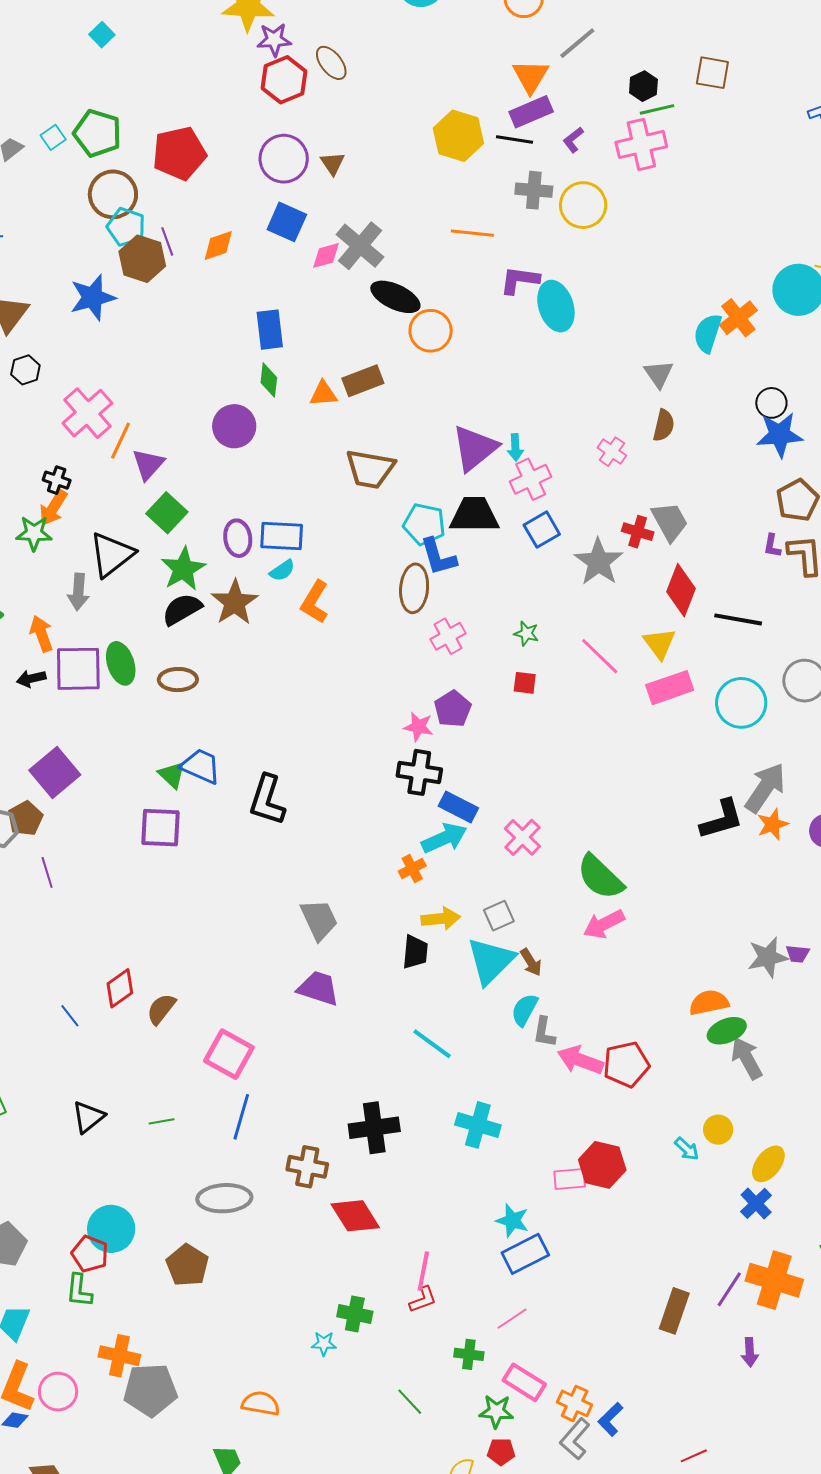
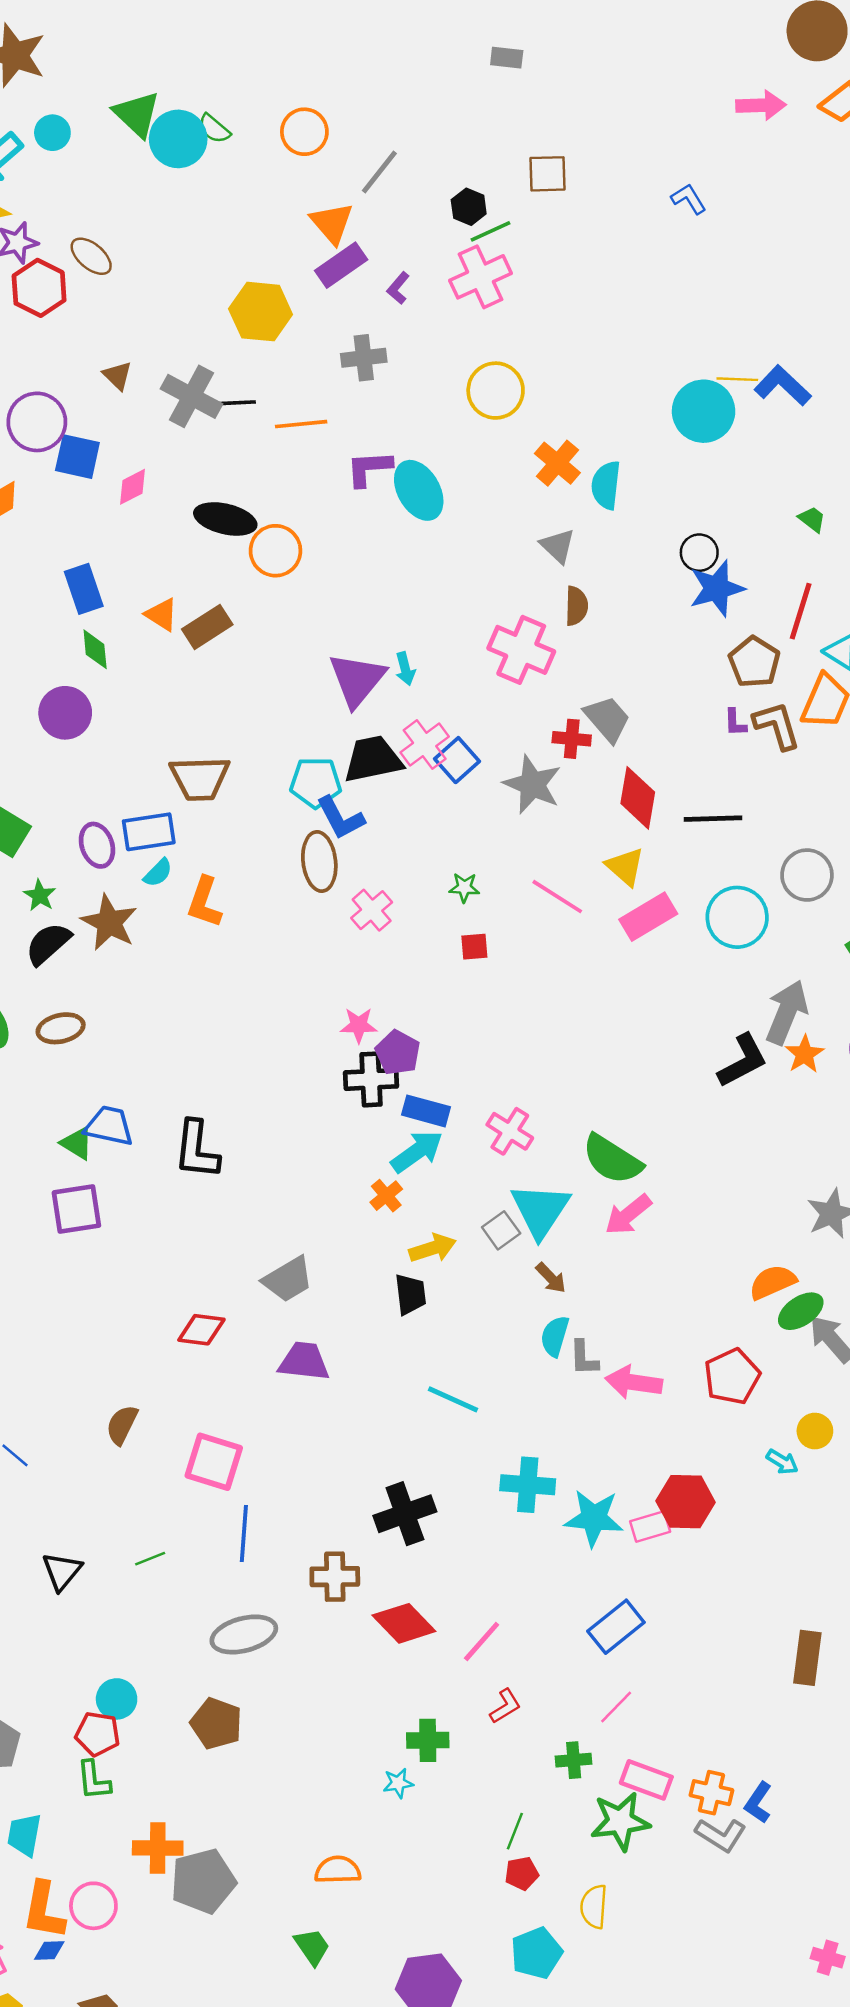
black line: (515, 140) -> (233, 403), moved
purple circle: (284, 159) -> (37, 422), moved
yellow circle: (583, 205) -> (496, 391), moved
gray cross: (360, 246) -> (191, 396), moved
orange cross: (738, 318) -> (557, 463), moved
orange triangle: (323, 394) -> (162, 614), moved, turned 48
pink cross: (612, 452) -> (521, 650), size x1.8
brown trapezoid: (370, 469) -> (200, 778), moved
pink cross: (531, 479) -> (425, 745), moved
green star: (183, 569) -> (40, 895), size x0.6
purple pentagon: (453, 709) -> (398, 1053), moved
gray trapezoid: (319, 920) -> (288, 1279), turned 96
cyan triangle: (491, 961) -> (540, 1210), moved
red diamond: (120, 988) -> (201, 1330), moved, turned 54
red pentagon: (626, 1064) -> (732, 1377), moved
cyan star: (512, 1221) -> (594, 1518), moved, size x1.4
cyan circle: (111, 1229) -> (117, 1699), size x0.7
pink line: (423, 1271) -> (482, 1642), moved, turned 42
green line: (410, 1402) -> (515, 1831), turned 76
green star: (496, 1411) -> (620, 1821), size x1.4
gray L-shape: (575, 1439) -> (721, 1835), turned -87
red pentagon: (501, 1452) -> (522, 1873), moved

